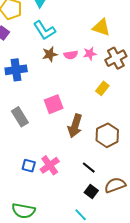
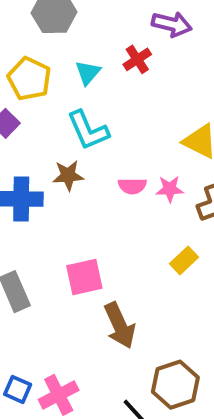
brown star: (50, 54) -> (68, 175), moved
brown arrow: (75, 126) -> (120, 325), turned -50
brown hexagon: (107, 135) -> (175, 385), moved

